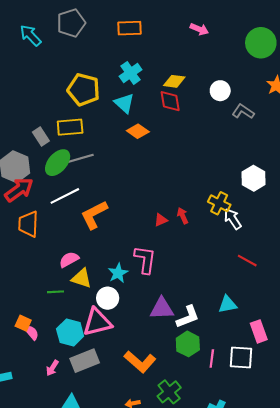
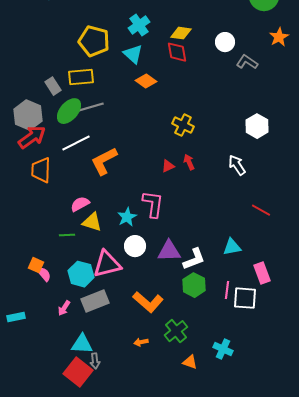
yellow cross: (219, 203) -> (183, 125), moved
red line: (247, 261) -> (261, 210), moved
white circle: (108, 298) -> (135, 246), moved
pink line: (212, 359) -> (227, 290), moved

